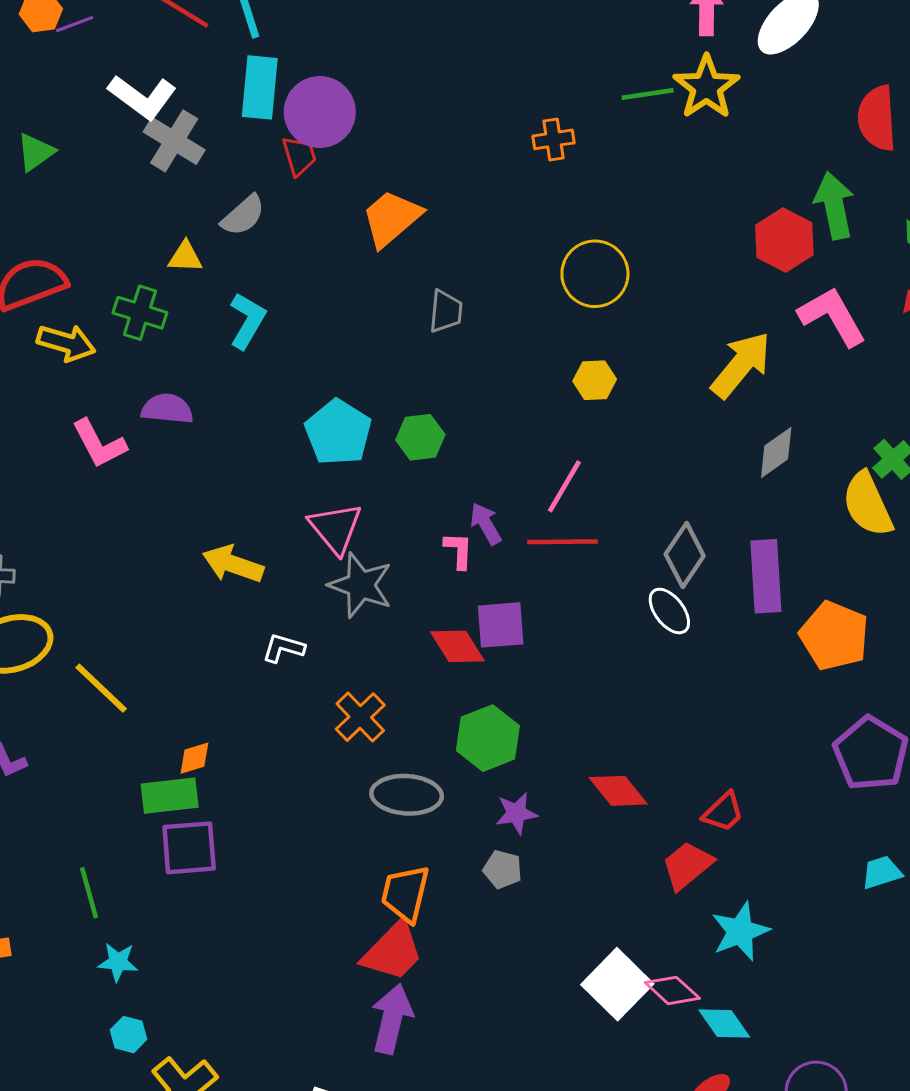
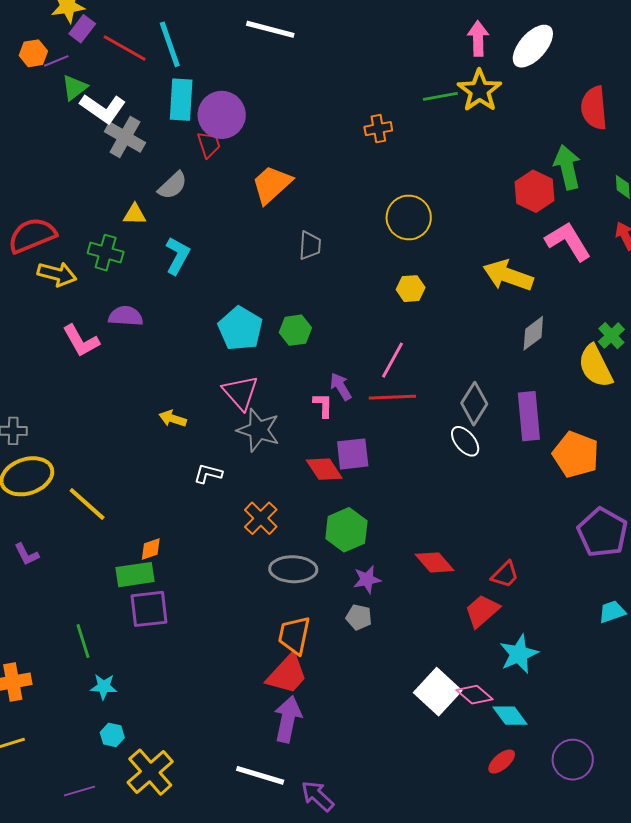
green triangle: (36, 152) -> (74, 88), moved
yellow arrow: (741, 365) -> (508, 275), turned -108
yellow arrow: (233, 564) -> (173, 419), size x0.7

